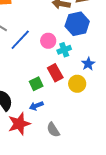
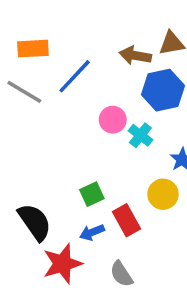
blue line: (20, 40) -> (75, 76), moved
cyan cross: (64, 50) -> (140, 135), turned -32
red rectangle: (55, 73) -> (127, 220), moved

